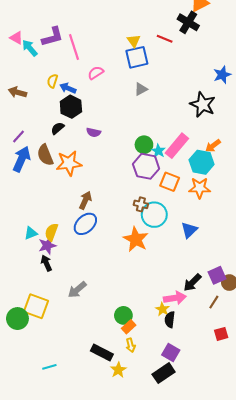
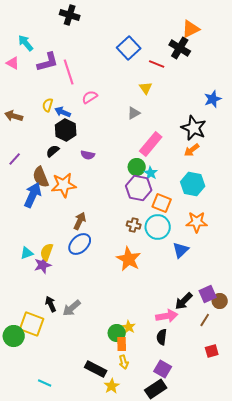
yellow triangle: (134, 41) -> (146, 88), moved
cyan arrow: (30, 48) -> (26, 43), moved
blue square: (137, 57) -> (129, 48), moved, turned -30
pink rectangle: (177, 146) -> (151, 144), moved
orange arrow: (213, 146) -> (192, 150), moved
blue arrow: (22, 159) -> (33, 195), moved
orange star: (200, 188) -> (197, 222), moved
cyan circle: (154, 215) -> (158, 227), moved
black arrow: (46, 263) -> (51, 304), moved
yellow star: (163, 309) -> (129, 327), moved
orange rectangle: (129, 327) -> (122, 344), turned -48
cyan line: (49, 367) -> (45, 383), turned 40

